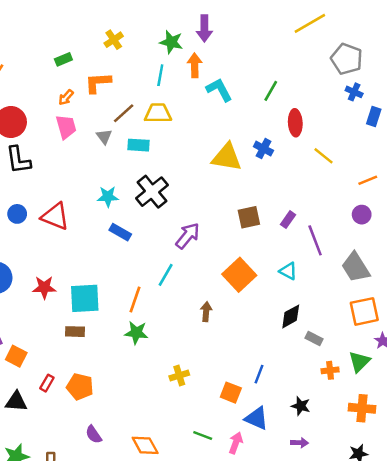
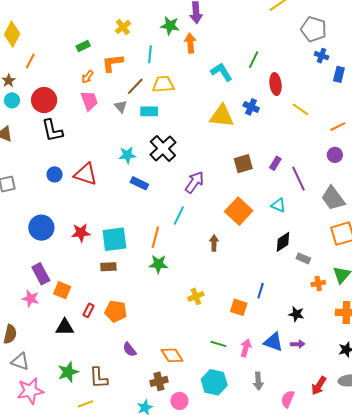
cyan line: (160, 75) -> (150, 54), moved
cyan L-shape: (219, 90) -> (221, 72), moved
blue triangle: (257, 418) -> (273, 342), moved

